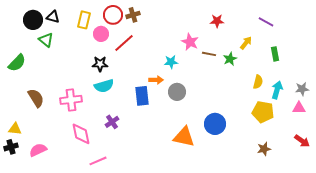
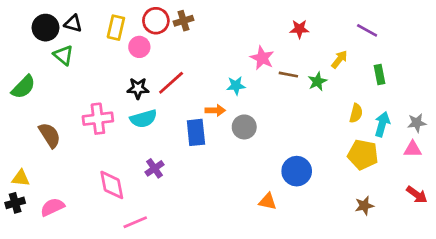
red line: (124, 43) -> (171, 83), moved
pink cross: (71, 100) -> (98, 119), moved
orange triangle: (184, 137) -> (268, 201), moved, size x0.6

